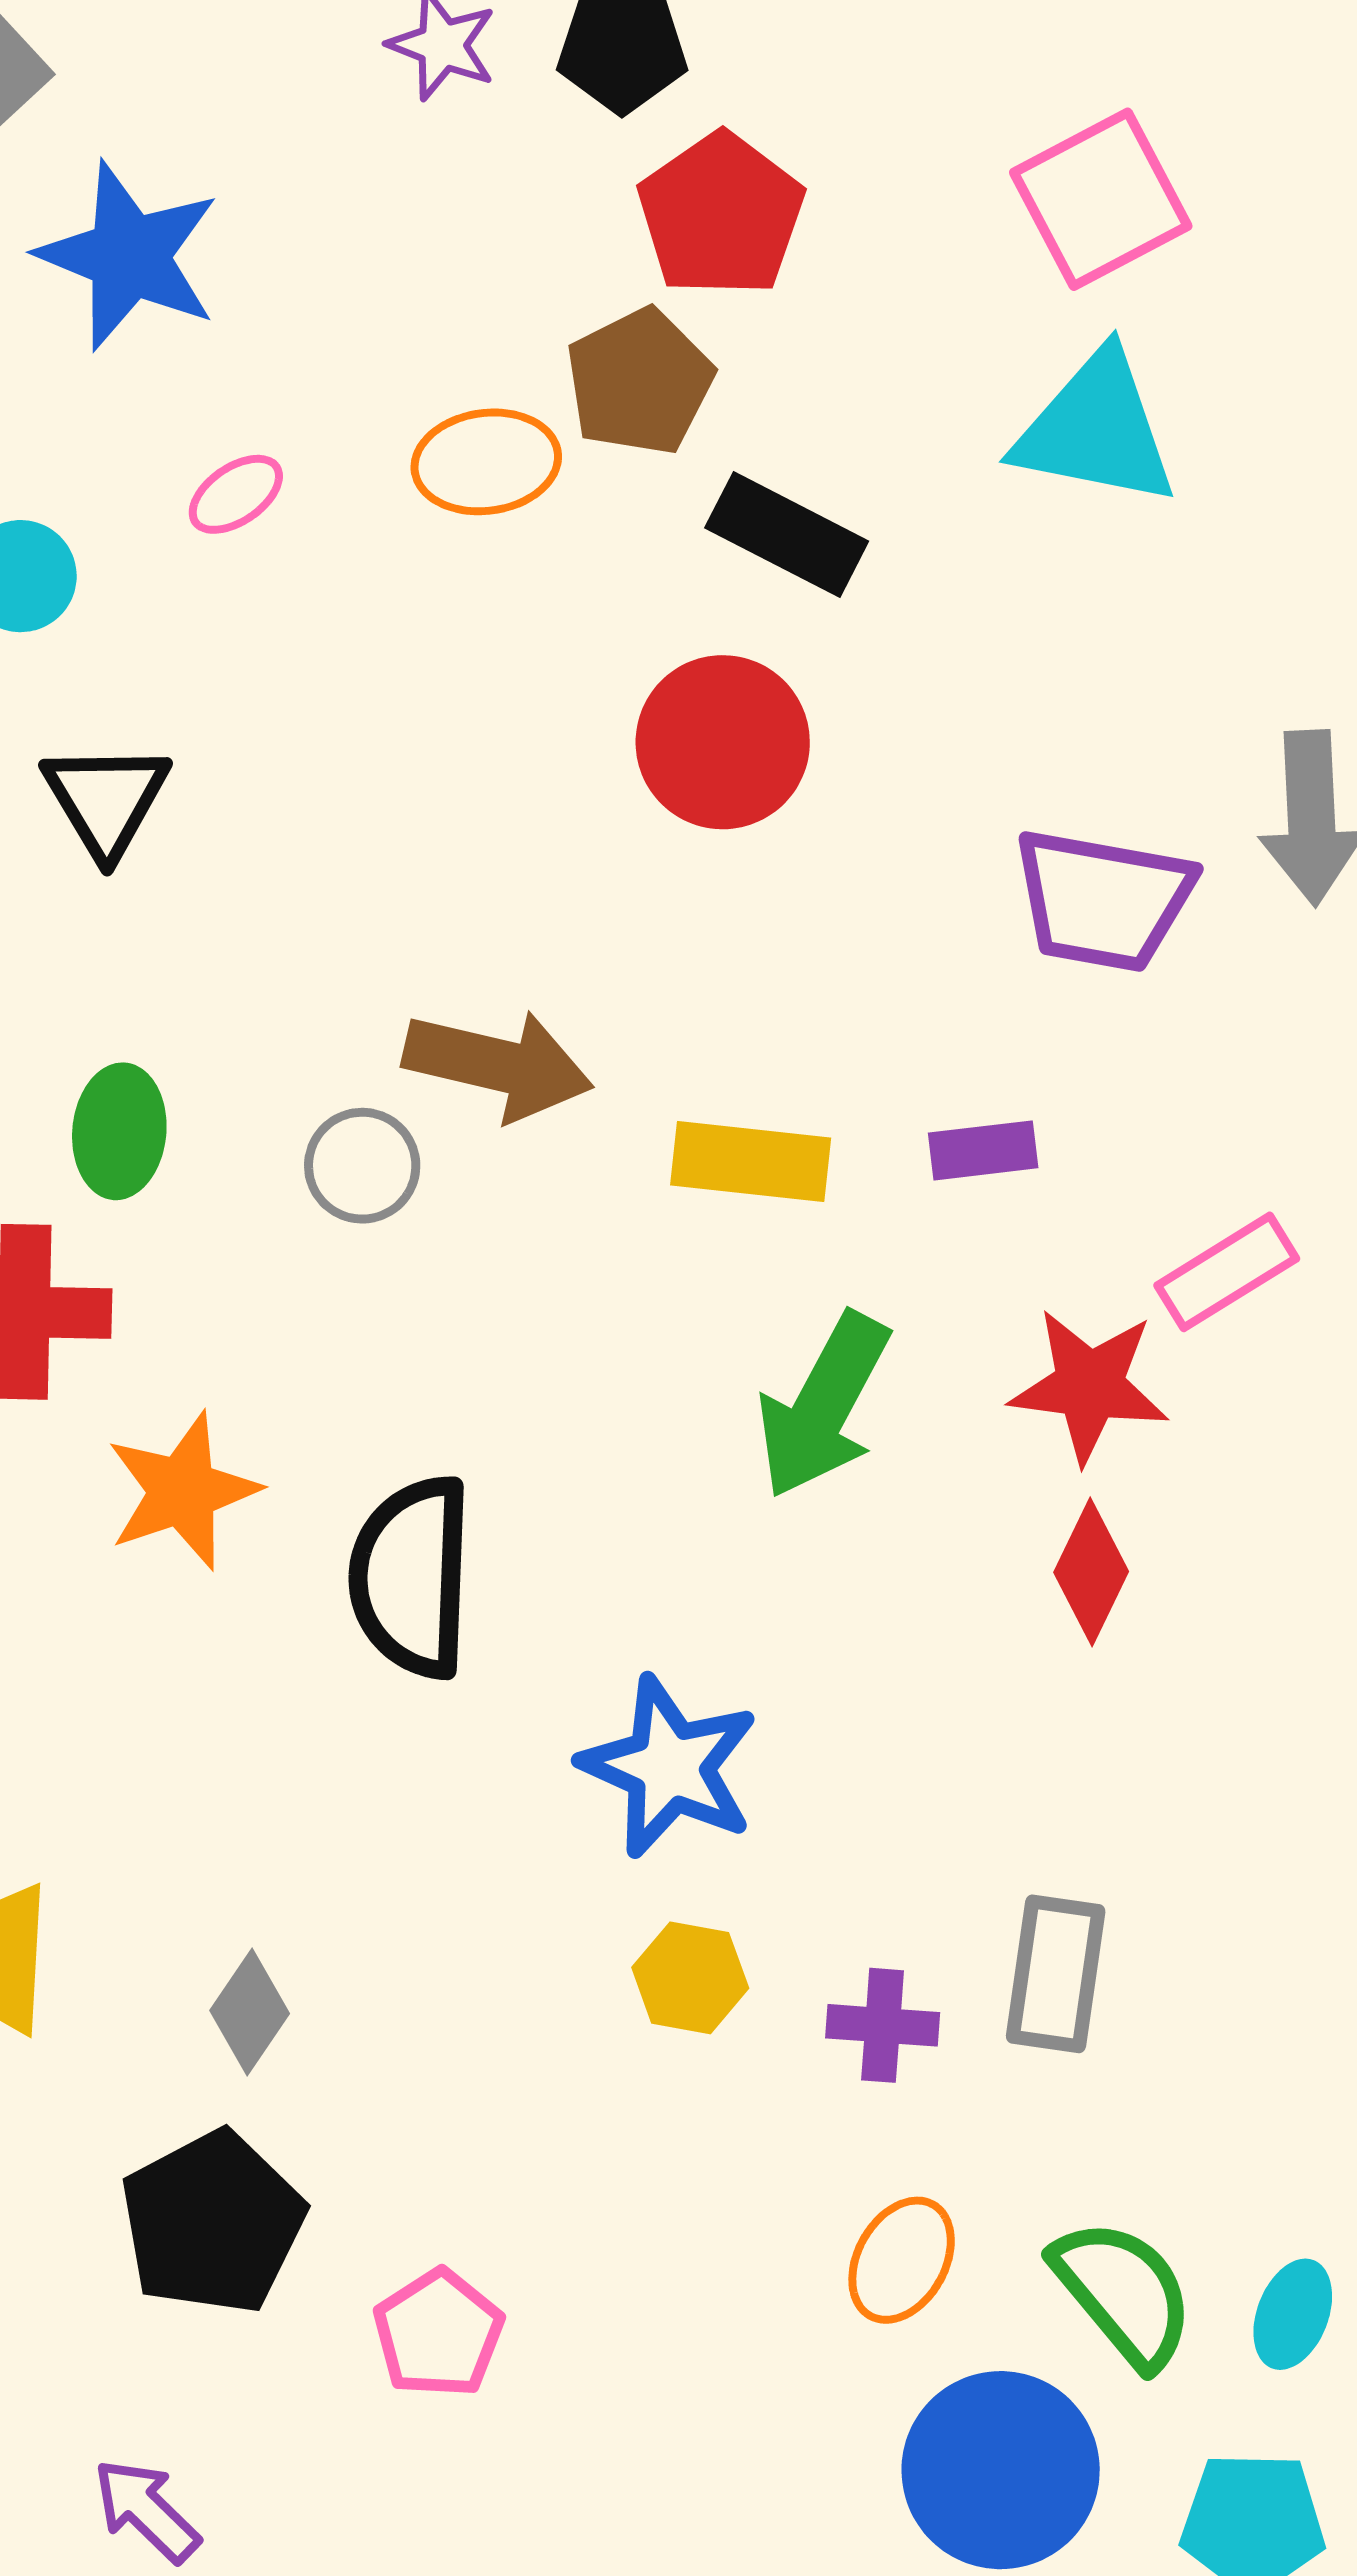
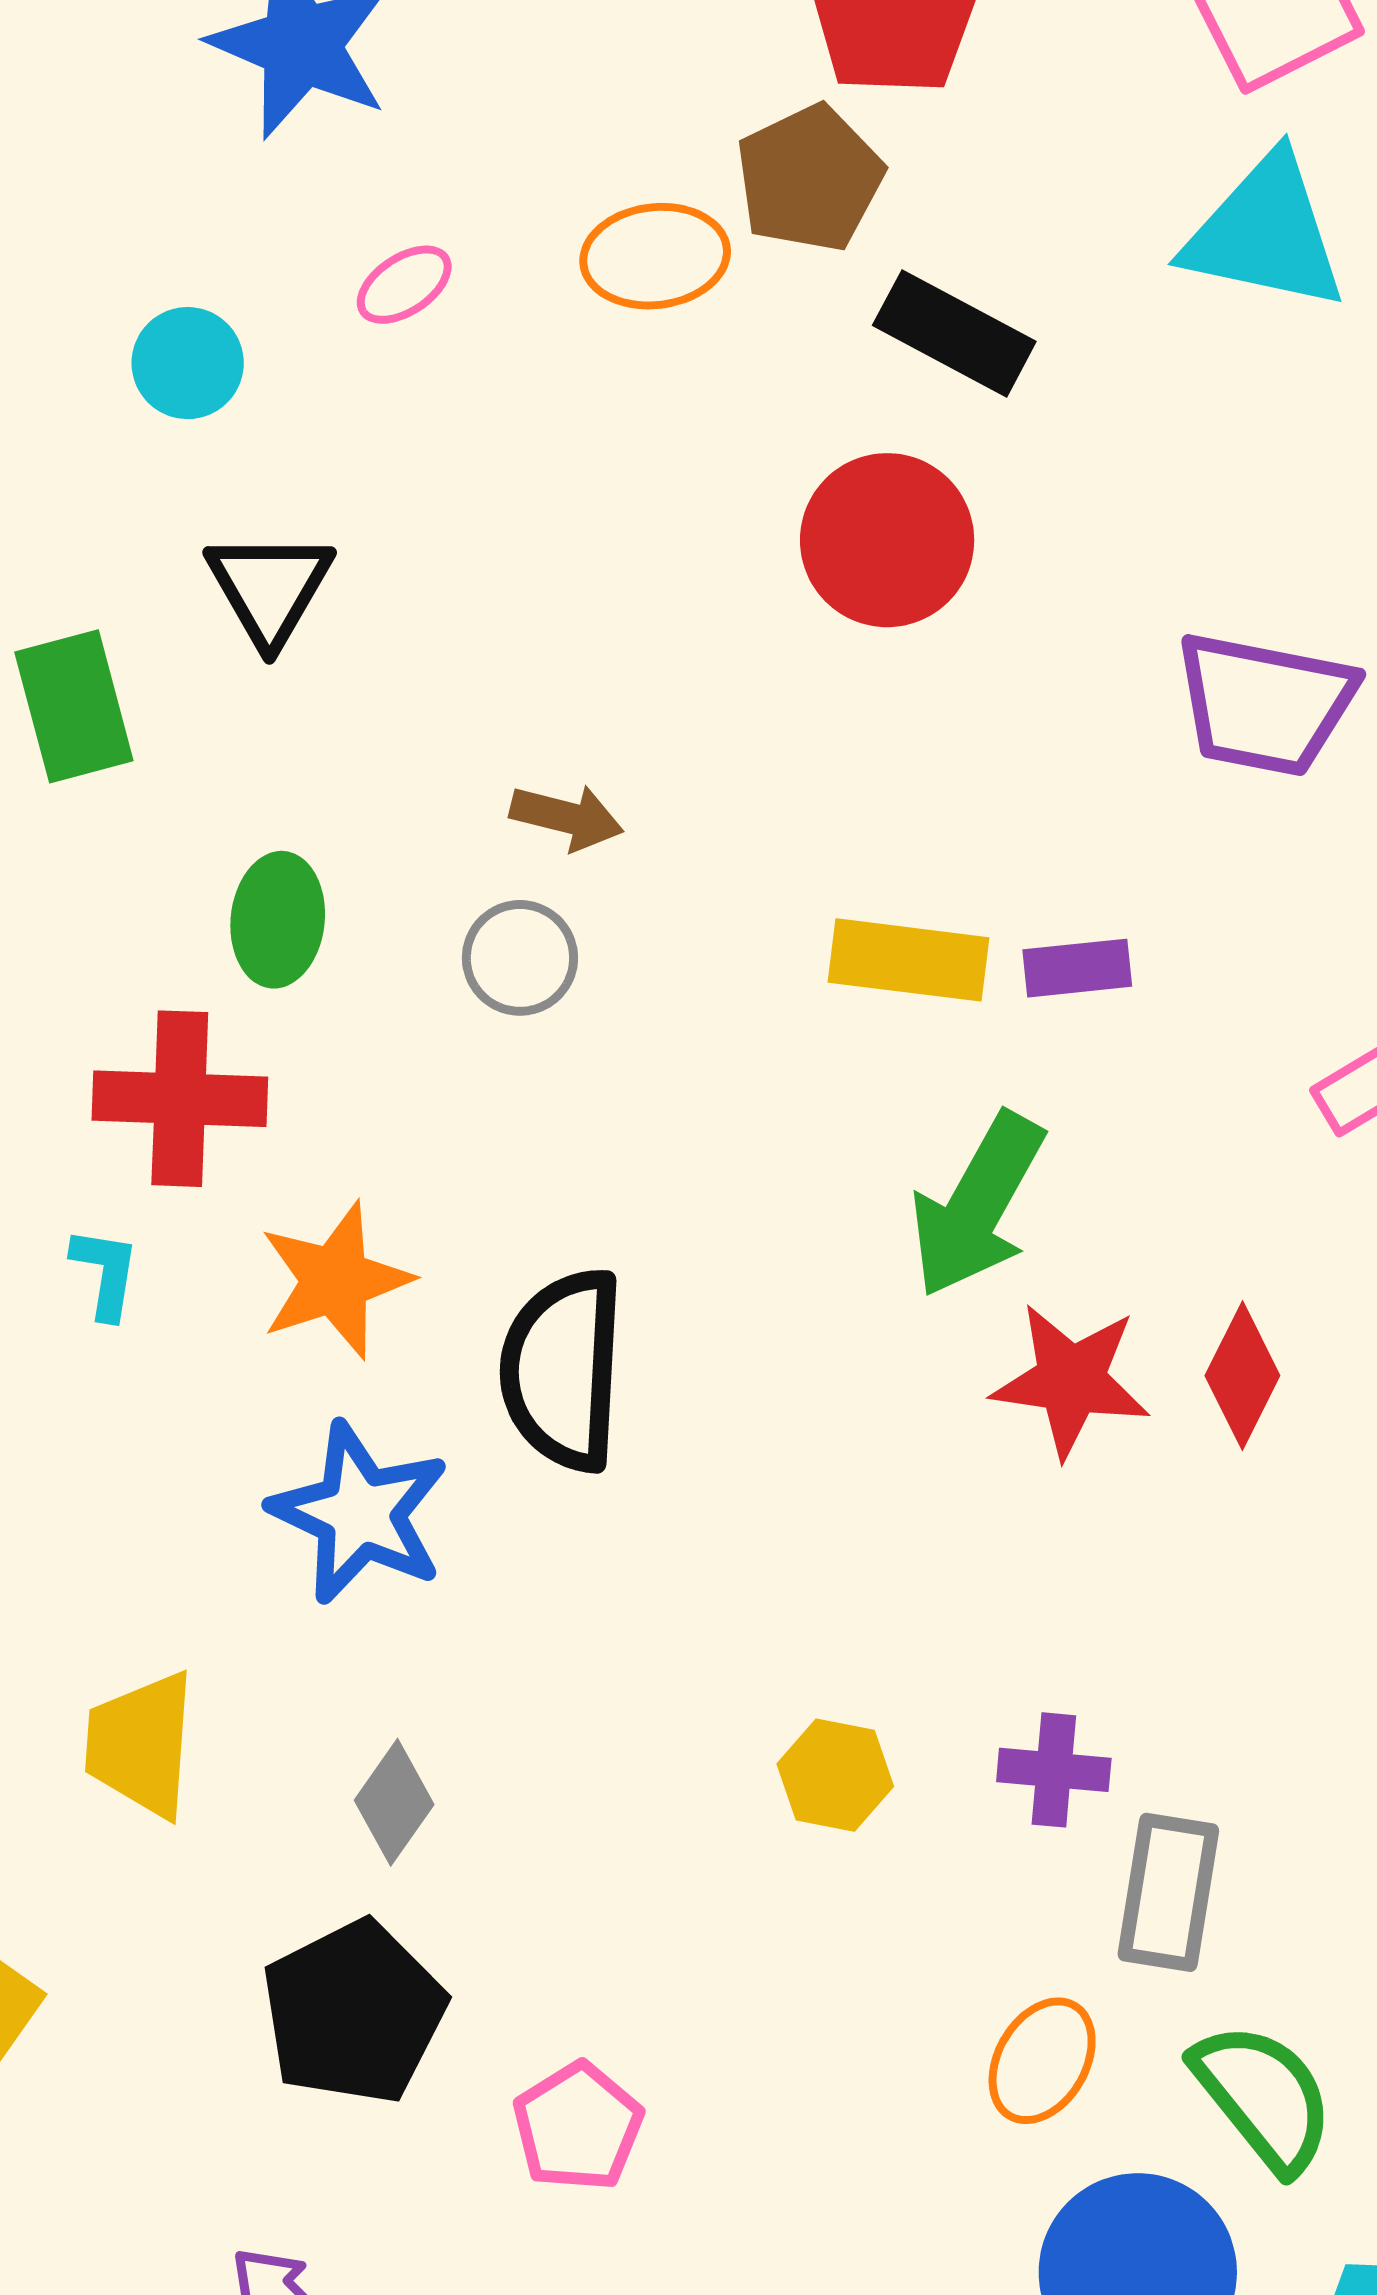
brown arrow: (498, 1065) -> (567, 817), moved, size x0.6
purple rectangle: (983, 1150) -> (1077, 968), moved
red star: (1089, 1386) -> (1071, 1380), moved
blue star: (669, 1767) -> (360, 1513), moved
gray rectangle: (1056, 1974) -> (1168, 1892), moved
purple cross: (883, 2025) -> (1054, 1770), moved

